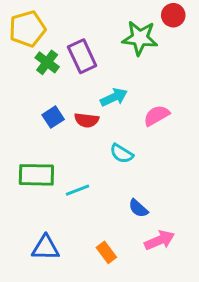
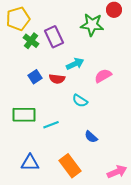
pink arrow: (160, 240) -> (117, 172), moved
orange rectangle: (106, 252) -> (70, 166), size x1.6

